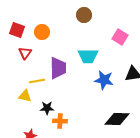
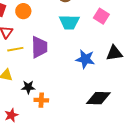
cyan trapezoid: (88, 56) -> (69, 22), moved
yellow line: (37, 81) -> (15, 49), moved

